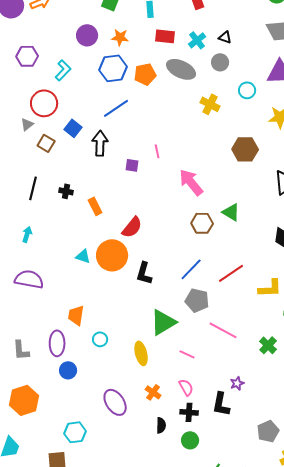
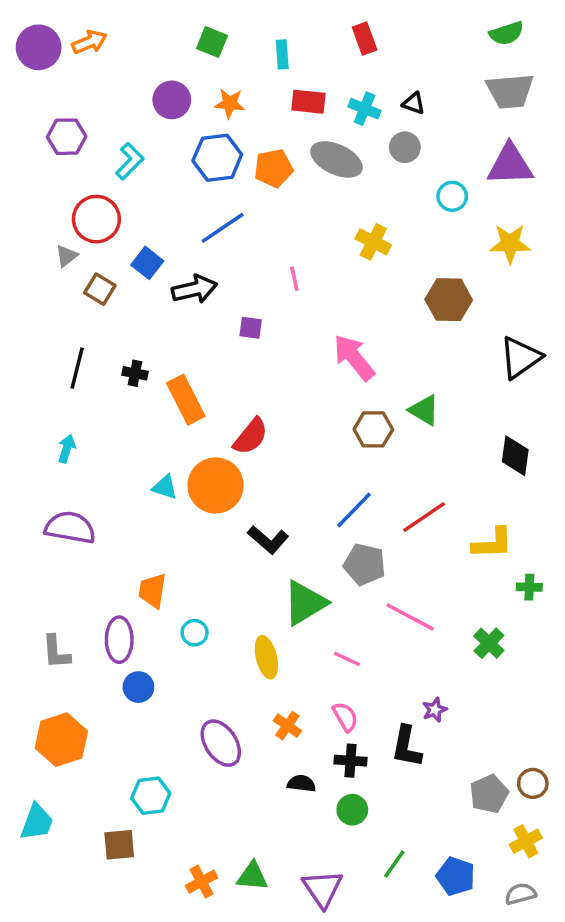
cyan cross: (197, 40) -> (365, 109), turned -30
yellow cross: (210, 104) -> (373, 242), moved
black arrow: (100, 143) -> (195, 289), turned 75
pink line: (157, 151) -> (294, 279), moved
orange rectangle: (95, 206) -> (186, 400), size x1.5
black L-shape: (144, 273) -> (268, 540), moved, turned -65
black semicircle: (161, 425) -> (301, 783), turned -84

